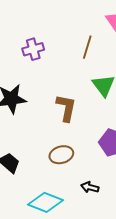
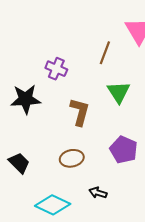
purple cross: (33, 49) -> (56, 69), moved, turned 35

